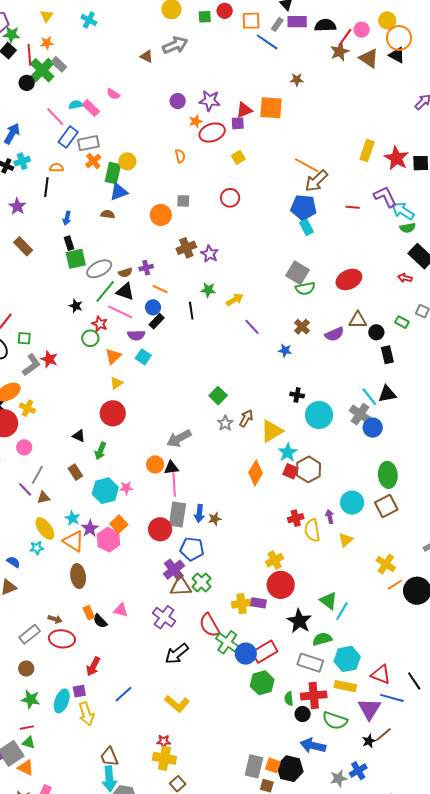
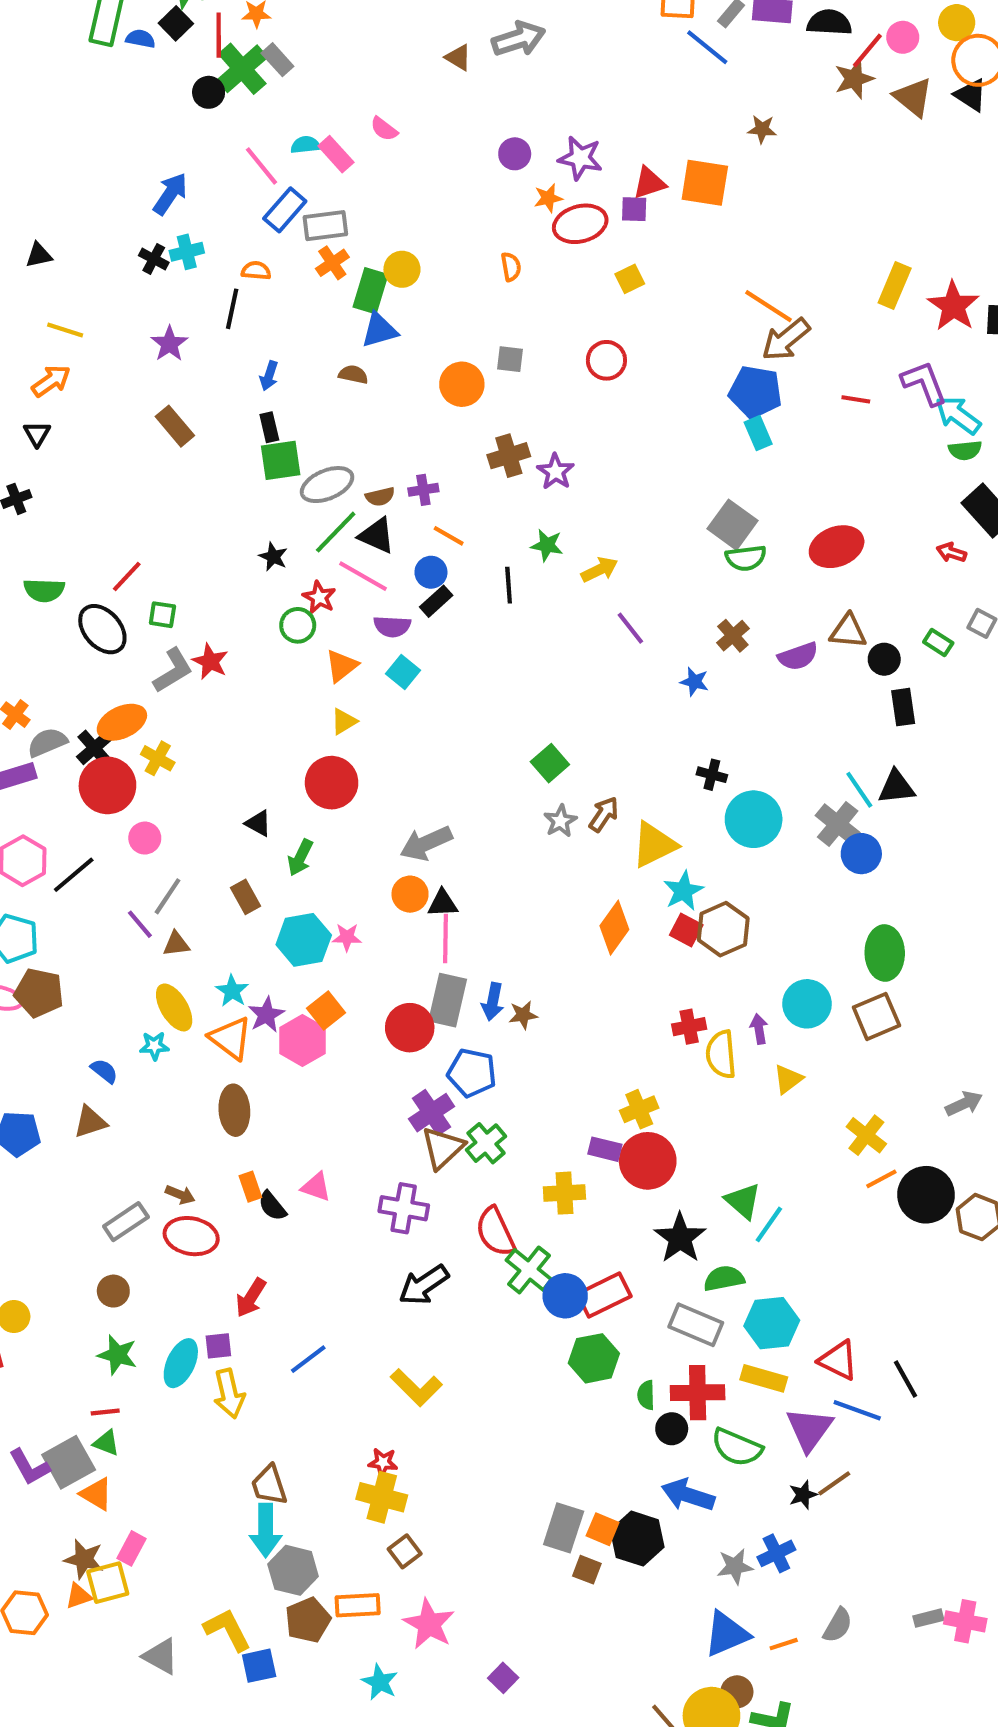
gray arrow: (179, 438) -> (426, 843), moved
brown triangle: (181, 586) -> (443, 1148), turned -45
purple rectangle: (258, 603) -> (605, 1149), moved
purple cross: (164, 617) -> (404, 1208), turned -30

